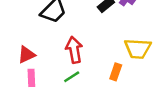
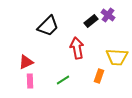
red arrow: (74, 50) -> (77, 48), moved

